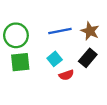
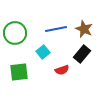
cyan square: (55, 59) -> (43, 52), moved
green square: (20, 62) -> (19, 72), moved

